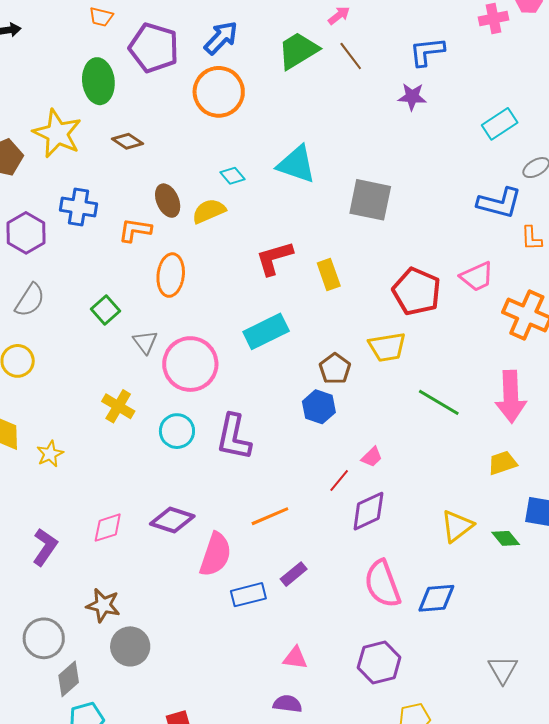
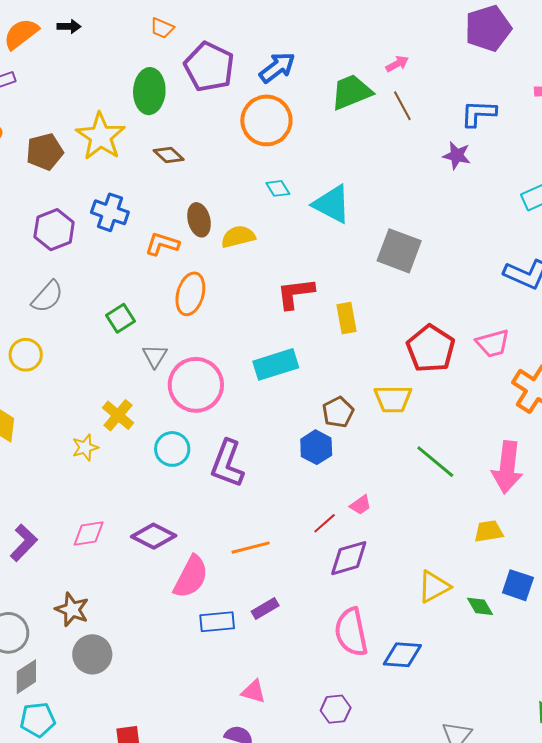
cyan diamond: (232, 176) -> (278, 188), moved
yellow star: (50, 454) -> (85, 447), moved
purple hexagon: (379, 662) -> (336, 709), size x0.7

